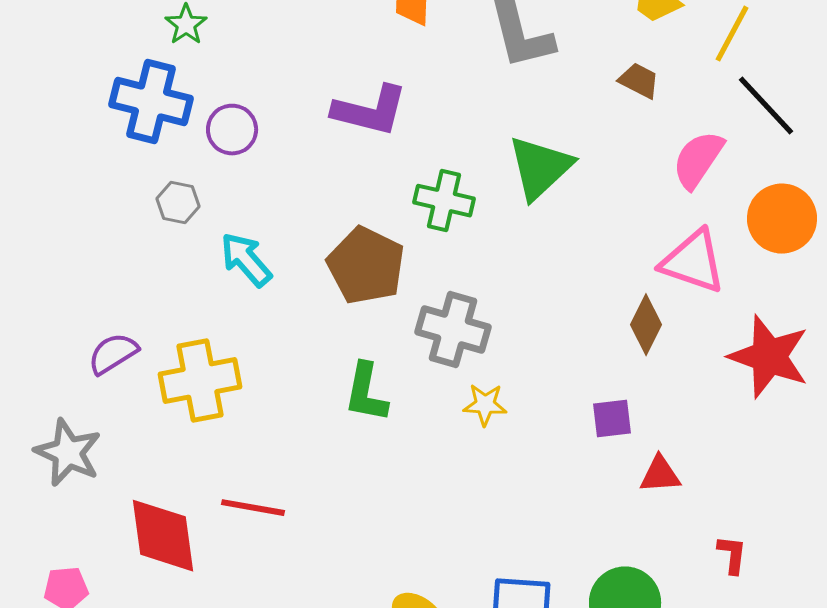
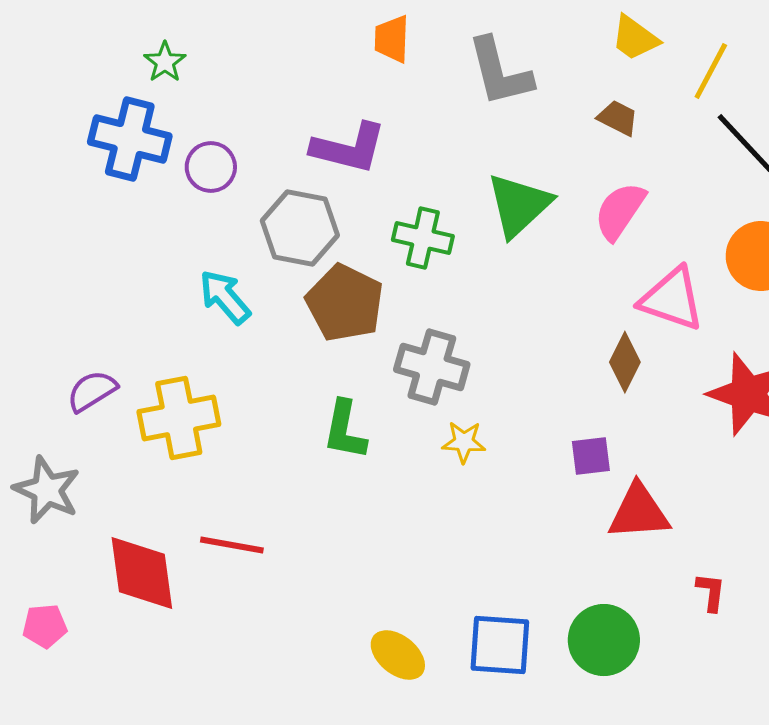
pink semicircle: (698, 160) -> (620, 211), moved
gray hexagon: (178, 203) -> (300, 228), moved, size x1.8
red triangle: (660, 475) -> (639, 512), size x1.5

